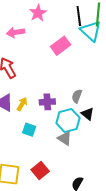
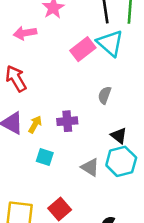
cyan triangle: (91, 31) -> (110, 43), moved
gray semicircle: (77, 96) -> (105, 95), moved
cyan hexagon: (68, 120) -> (121, 161), moved

